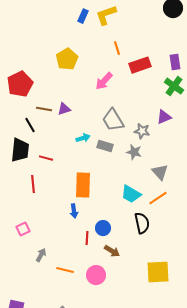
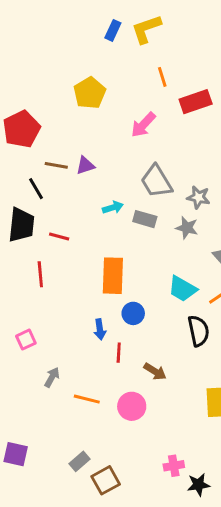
blue arrow: (74, 211) -> (100, 329), moved
blue circle: (103, 228) -> (133, 313), moved

